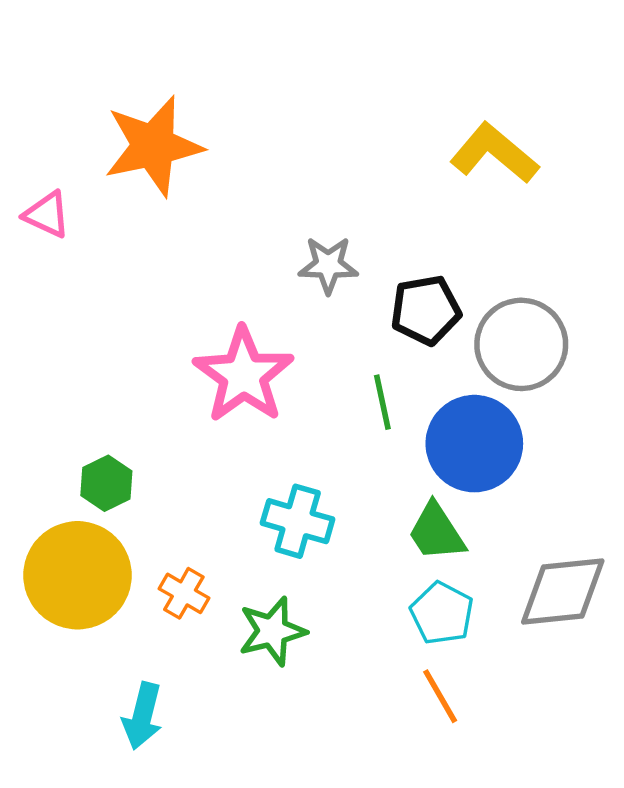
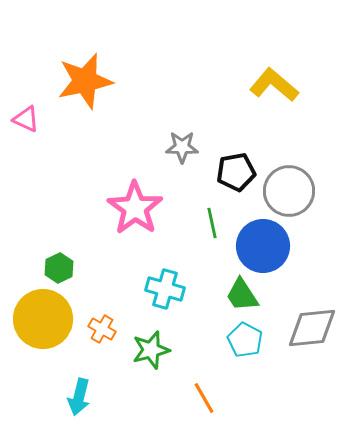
orange line: (440, 696) -> (204, 398), moved

